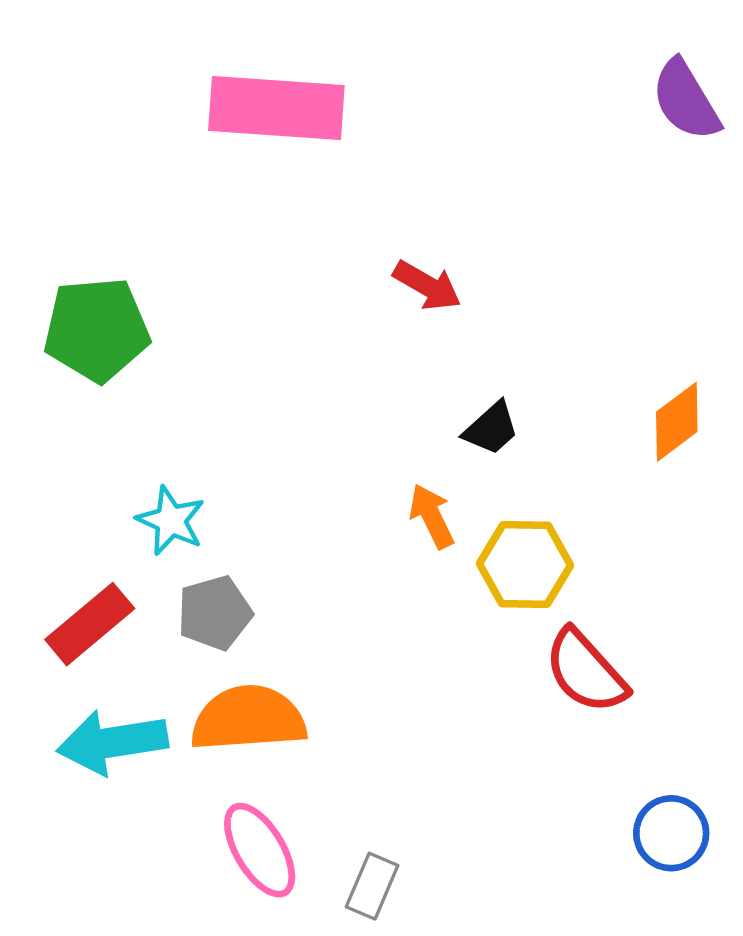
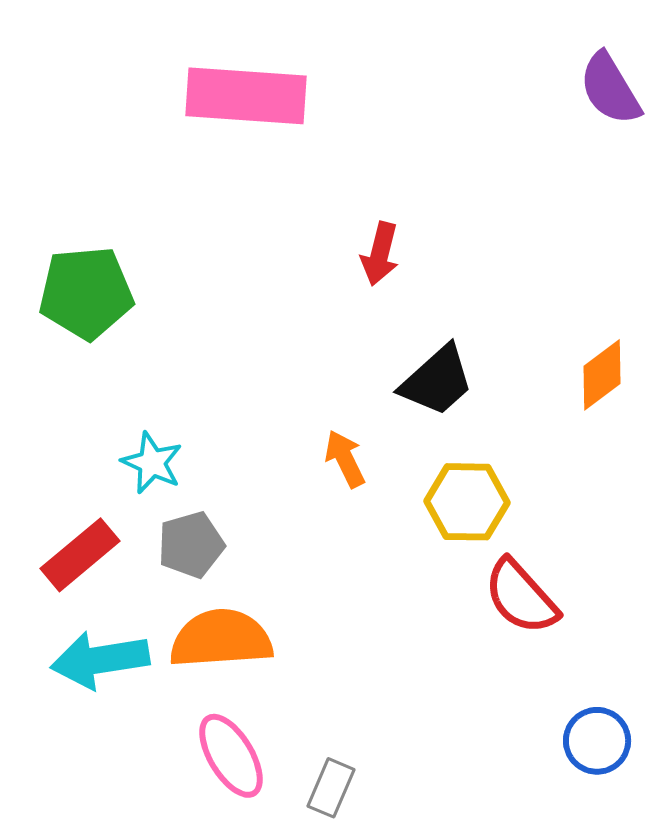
red arrow: (427, 286) -> (380, 254), turned 74
black trapezoid: (491, 428) -> (437, 381), size x1.5
orange arrow: (432, 516) -> (345, 459), moved

